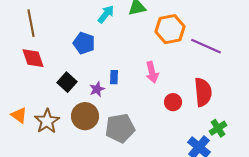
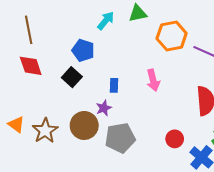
black square: (67, 82) -> (72, 77), moved
purple star: (97, 89) -> (104, 108), moved
red circle: (173, 102) -> (175, 139), moved

